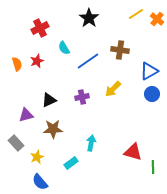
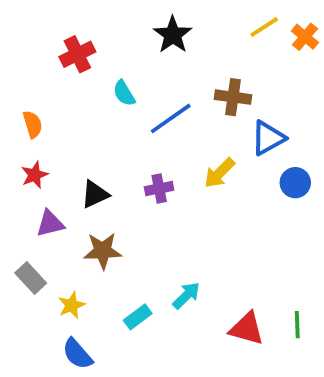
red star: (37, 61) -> (35, 175), moved
blue triangle: (149, 71) -> (268, 138), moved
cyan arrow: (91, 143) -> (186, 296), moved, turned 35
red triangle: (133, 152) -> (247, 329), moved

